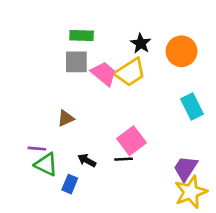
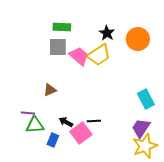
cyan rectangle: (192, 106) -> (146, 99), moved
pink square: (132, 141) -> (81, 133), moved
green triangle: (46, 164) -> (35, 125), turned -30

